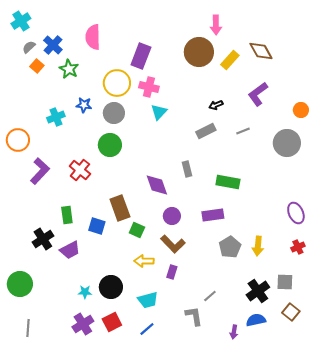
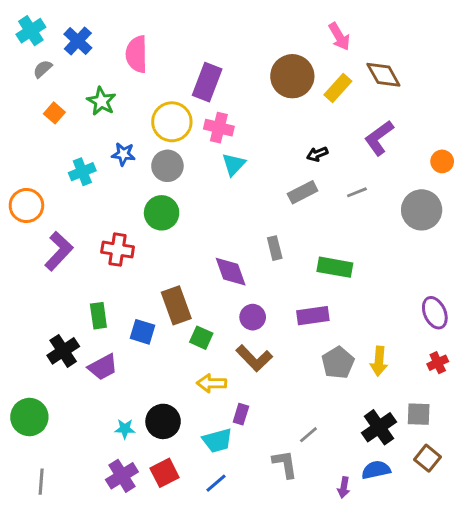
pink arrow: (216, 25) -> (339, 37), moved, turned -30
blue cross: (53, 45) -> (78, 41), moved
orange square: (37, 66) -> (54, 113), moved
red cross: (80, 170) -> (118, 250), turned -30
purple rectangle: (172, 272) -> (241, 414), moved

